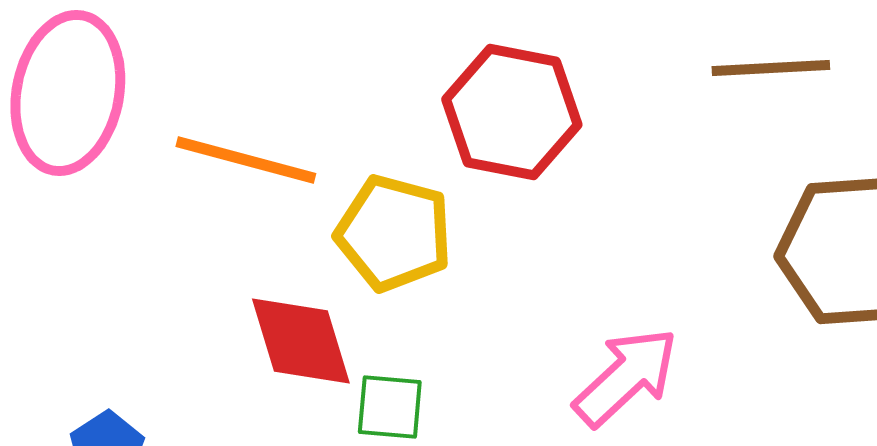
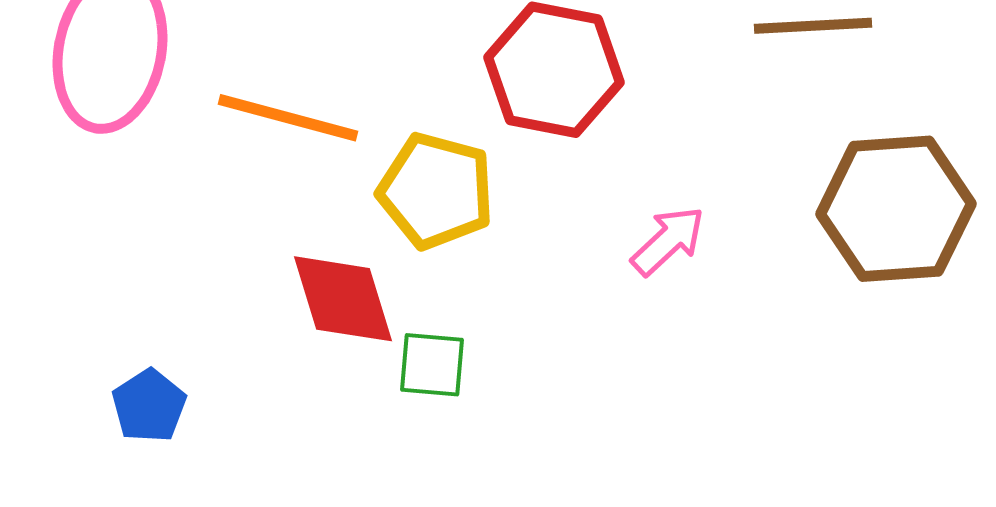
pink arrow: (626, 377) -> (668, 241), moved, size x0.7

